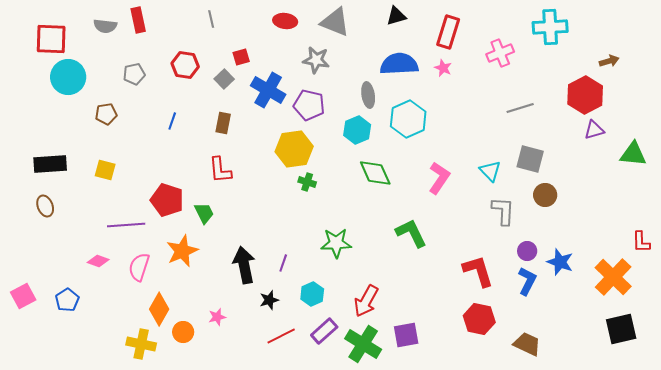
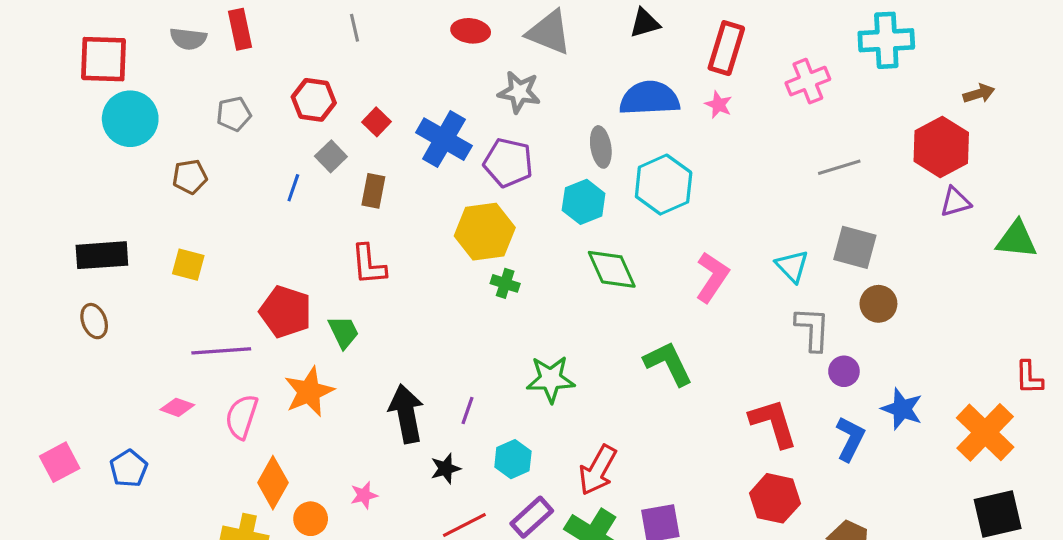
red square: (241, 57) -> (376, 122), moved, turned -30
gray square: (224, 79) -> (331, 156), moved
purple circle: (527, 251) -> (844, 371), moved

